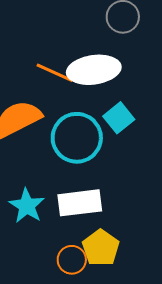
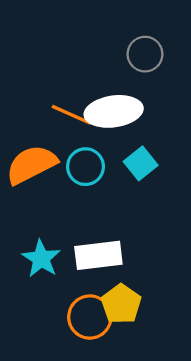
cyan circle: (77, 138) -> (85, 167), moved, size x0.7
orange circle: (72, 260) -> (90, 317), size x1.4

